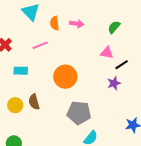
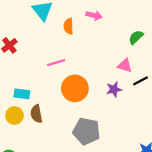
pink arrow: (77, 24) -> (94, 15), moved
pink line: (40, 45) -> (56, 63), moved
cyan rectangle: (21, 71) -> (22, 94), moved
purple star: (114, 83) -> (114, 89), moved

